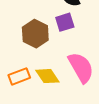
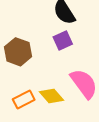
brown hexagon: (35, 34) -> (18, 52), moved

